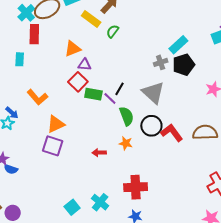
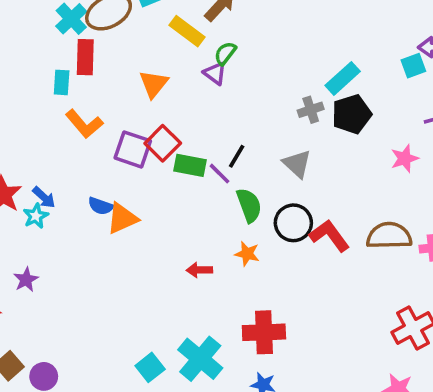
orange triangle: (73, 49) -> (154, 84), turned -30
cyan rectangle: (20, 59) -> (62, 82), moved
purple triangle: (85, 65) -> (215, 73), moved, turned 32
gray triangle: (153, 93) -> (297, 164), size x0.7
orange L-shape: (37, 97) -> (84, 124), moved
purple square: (53, 146) -> (133, 149), moved
blue semicircle: (11, 169) -> (101, 206), moved
cyan cross: (100, 202) -> (200, 359), size x1.4

